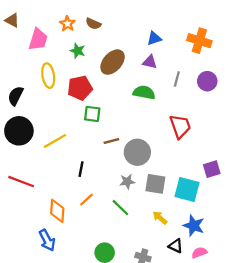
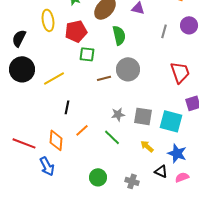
gray line: (177, 79) -> (164, 31), moved
green semicircle: (144, 92) -> (119, 35), moved, turned 66
red trapezoid: (180, 126) -> (180, 72), moved
gray circle: (137, 152) -> (128, 69), moved
black line: (81, 169) -> (67, 107), moved
red line: (21, 182) -> (24, 143), moved

